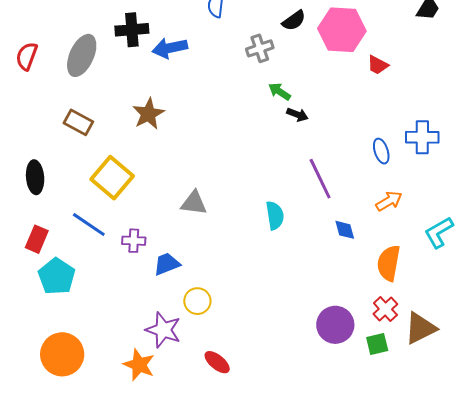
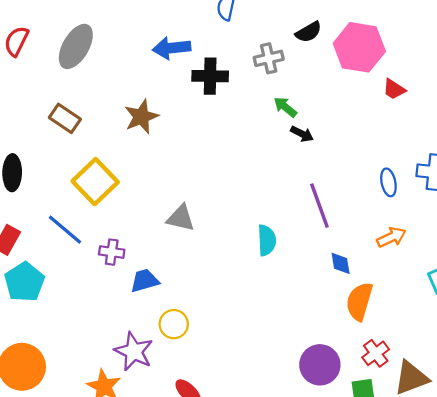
black cross: (132, 30) -> (210, 76), moved
orange semicircle: (389, 263) -> (359, 301), moved

